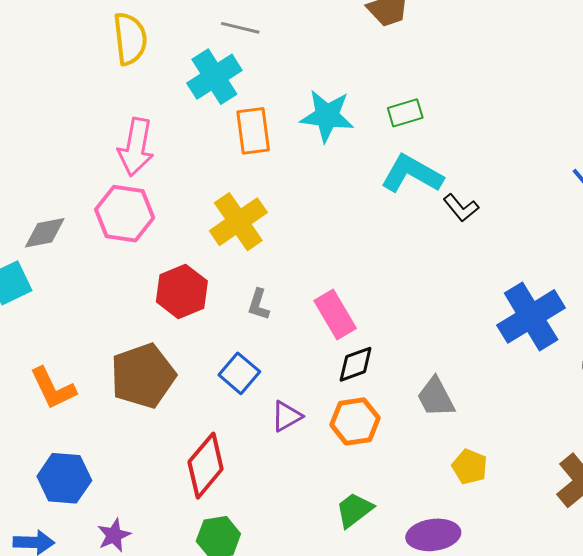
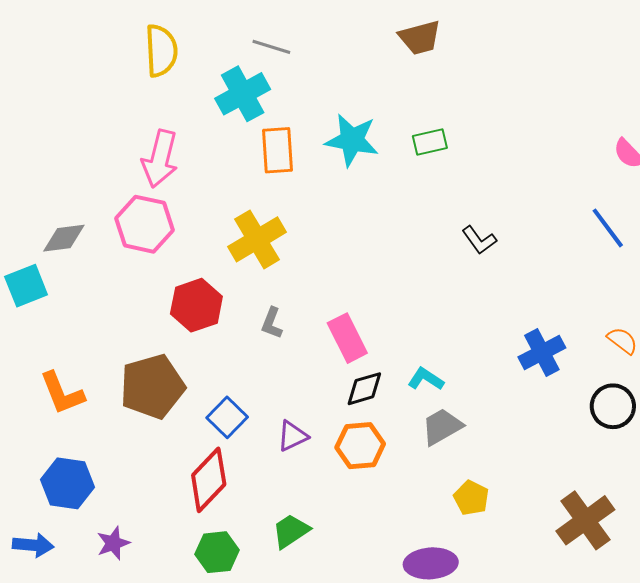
cyan L-shape: (412, 174) -> (426, 379), moved, size x0.6
blue cross: (531, 316) -> (542, 352), size x0.7
blue square: (239, 373) -> (227, 417), moved
gray trapezoid: (436, 397) -> (442, 427), turned 84
green trapezoid: (354, 510) -> (291, 531), moved

